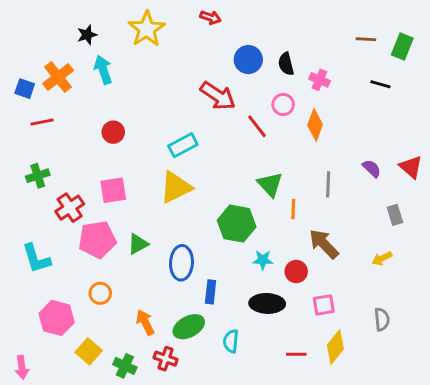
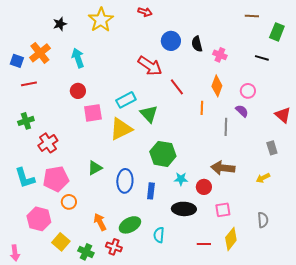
brown line: (366, 39) -> (252, 16), moved
cyan arrow: (103, 70) -> (78, 58), moved
pink circle: (283, 105) -> (248, 91), moved
purple semicircle: (372, 168) -> (242, 111), moved
green triangle: (270, 184) -> (149, 114), moved
pink square: (113, 190) -> (93, 113), moved
orange line: (293, 209) -> (202, 108), moved
pink pentagon: (97, 240) -> (56, 179), moved
brown arrow: (324, 244) -> (223, 168), turned -40
blue rectangle: (211, 292) -> (151, 191), moved

